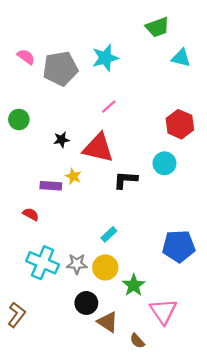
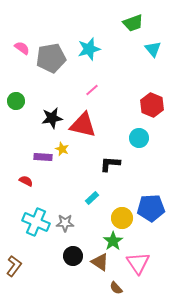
cyan triangle: (181, 58) -> (153, 49), turned 36
black star: (61, 140) -> (52, 118), size x1.5
black L-shape: (125, 180) -> (110, 164), moved
yellow circle: (105, 267) -> (122, 218), moved
brown triangle: (108, 322) -> (100, 262), moved

